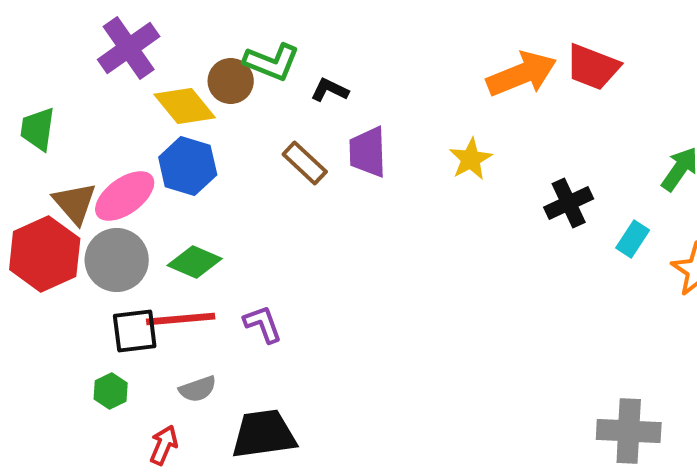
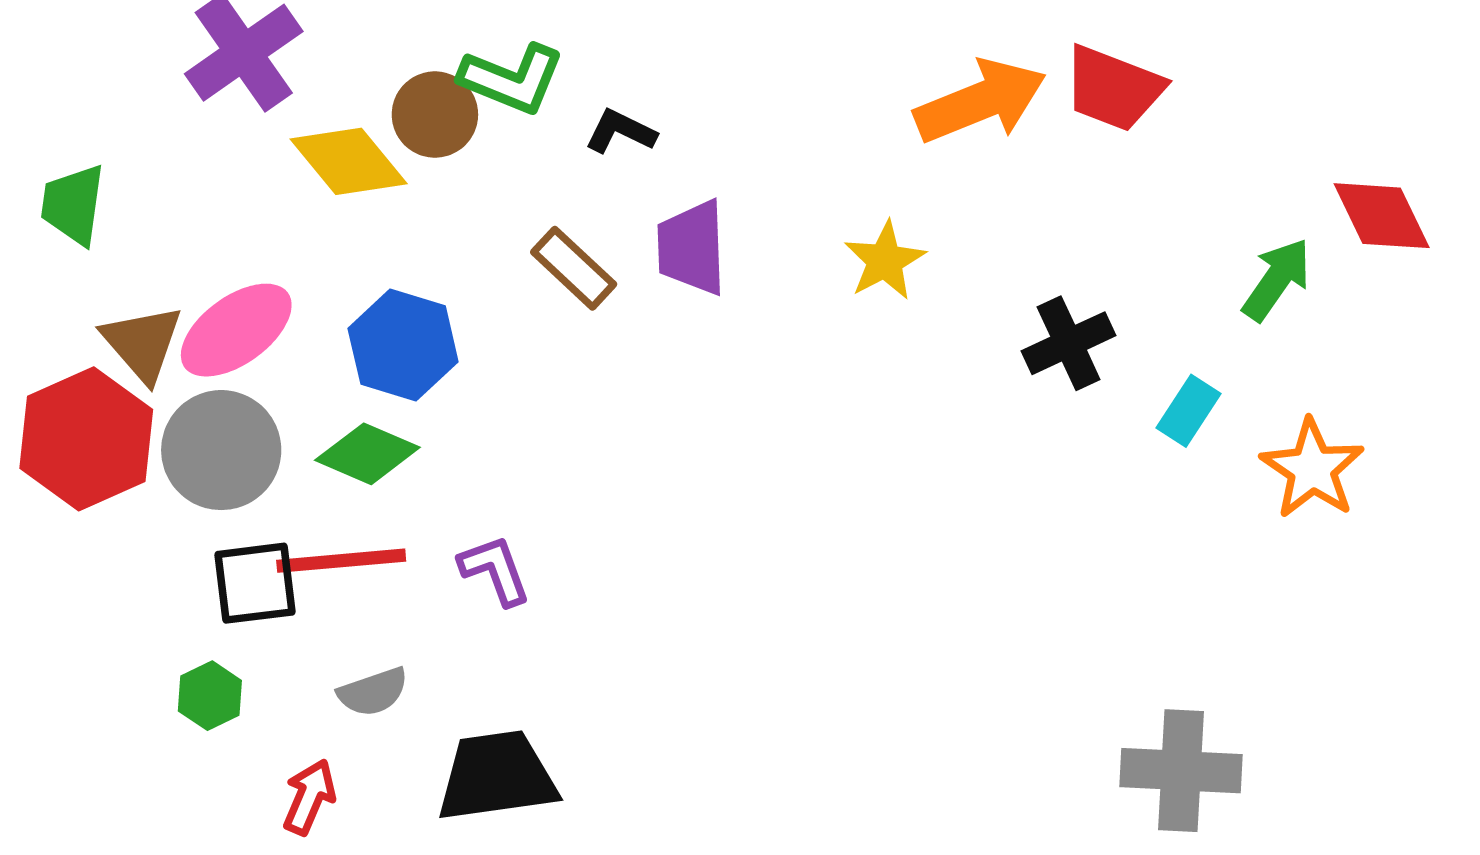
blue hexagon: (188, 166) -> (403, 345), moved

